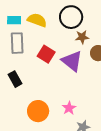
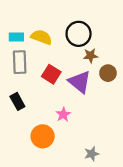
pink star: (69, 108) -> (63, 115), moved

